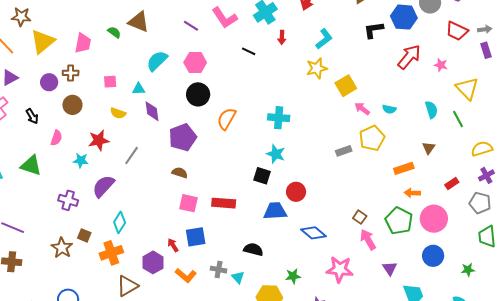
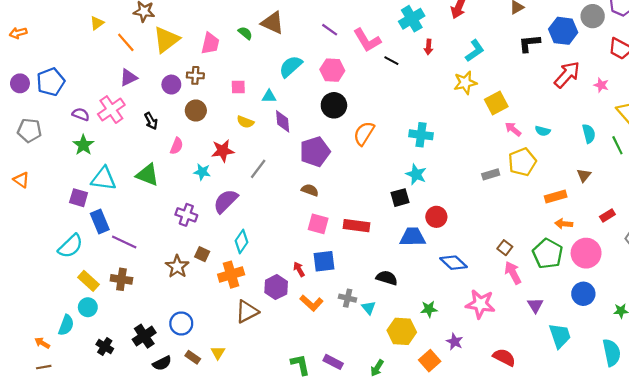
pink L-shape: (225, 18) -> (367, 40), moved
black square: (262, 176) -> (400, 198), turned -36

